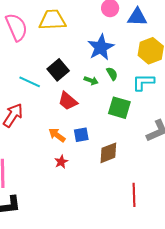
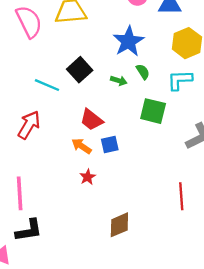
red trapezoid: (68, 101) -> (91, 120), moved
brown diamond: (108, 153) -> (119, 225), moved
red line: (134, 195) -> (181, 196), moved

